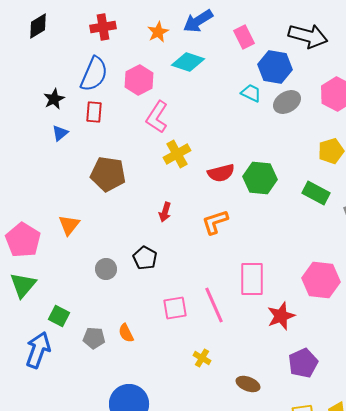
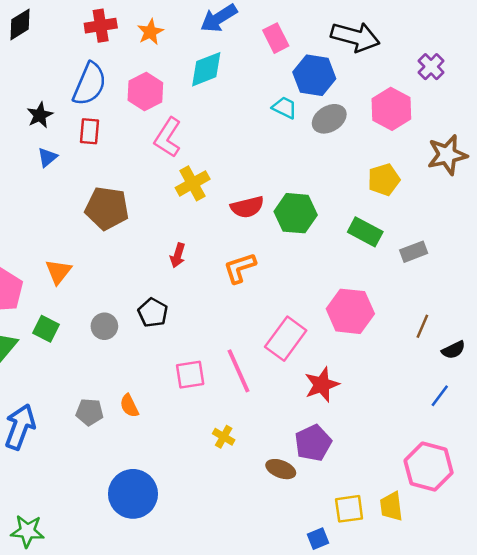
orange star: (158, 32) -> (150, 32), moved
cyan diamond: (188, 62) -> (206, 69), turned -40
pink rectangle: (252, 279) -> (286, 339), turned 36
pink hexagon: (321, 280) -> (350, 311), moved
green square: (59, 316) -> (46, 329), moved
purple pentagon: (303, 363) -> (313, 443), moved

